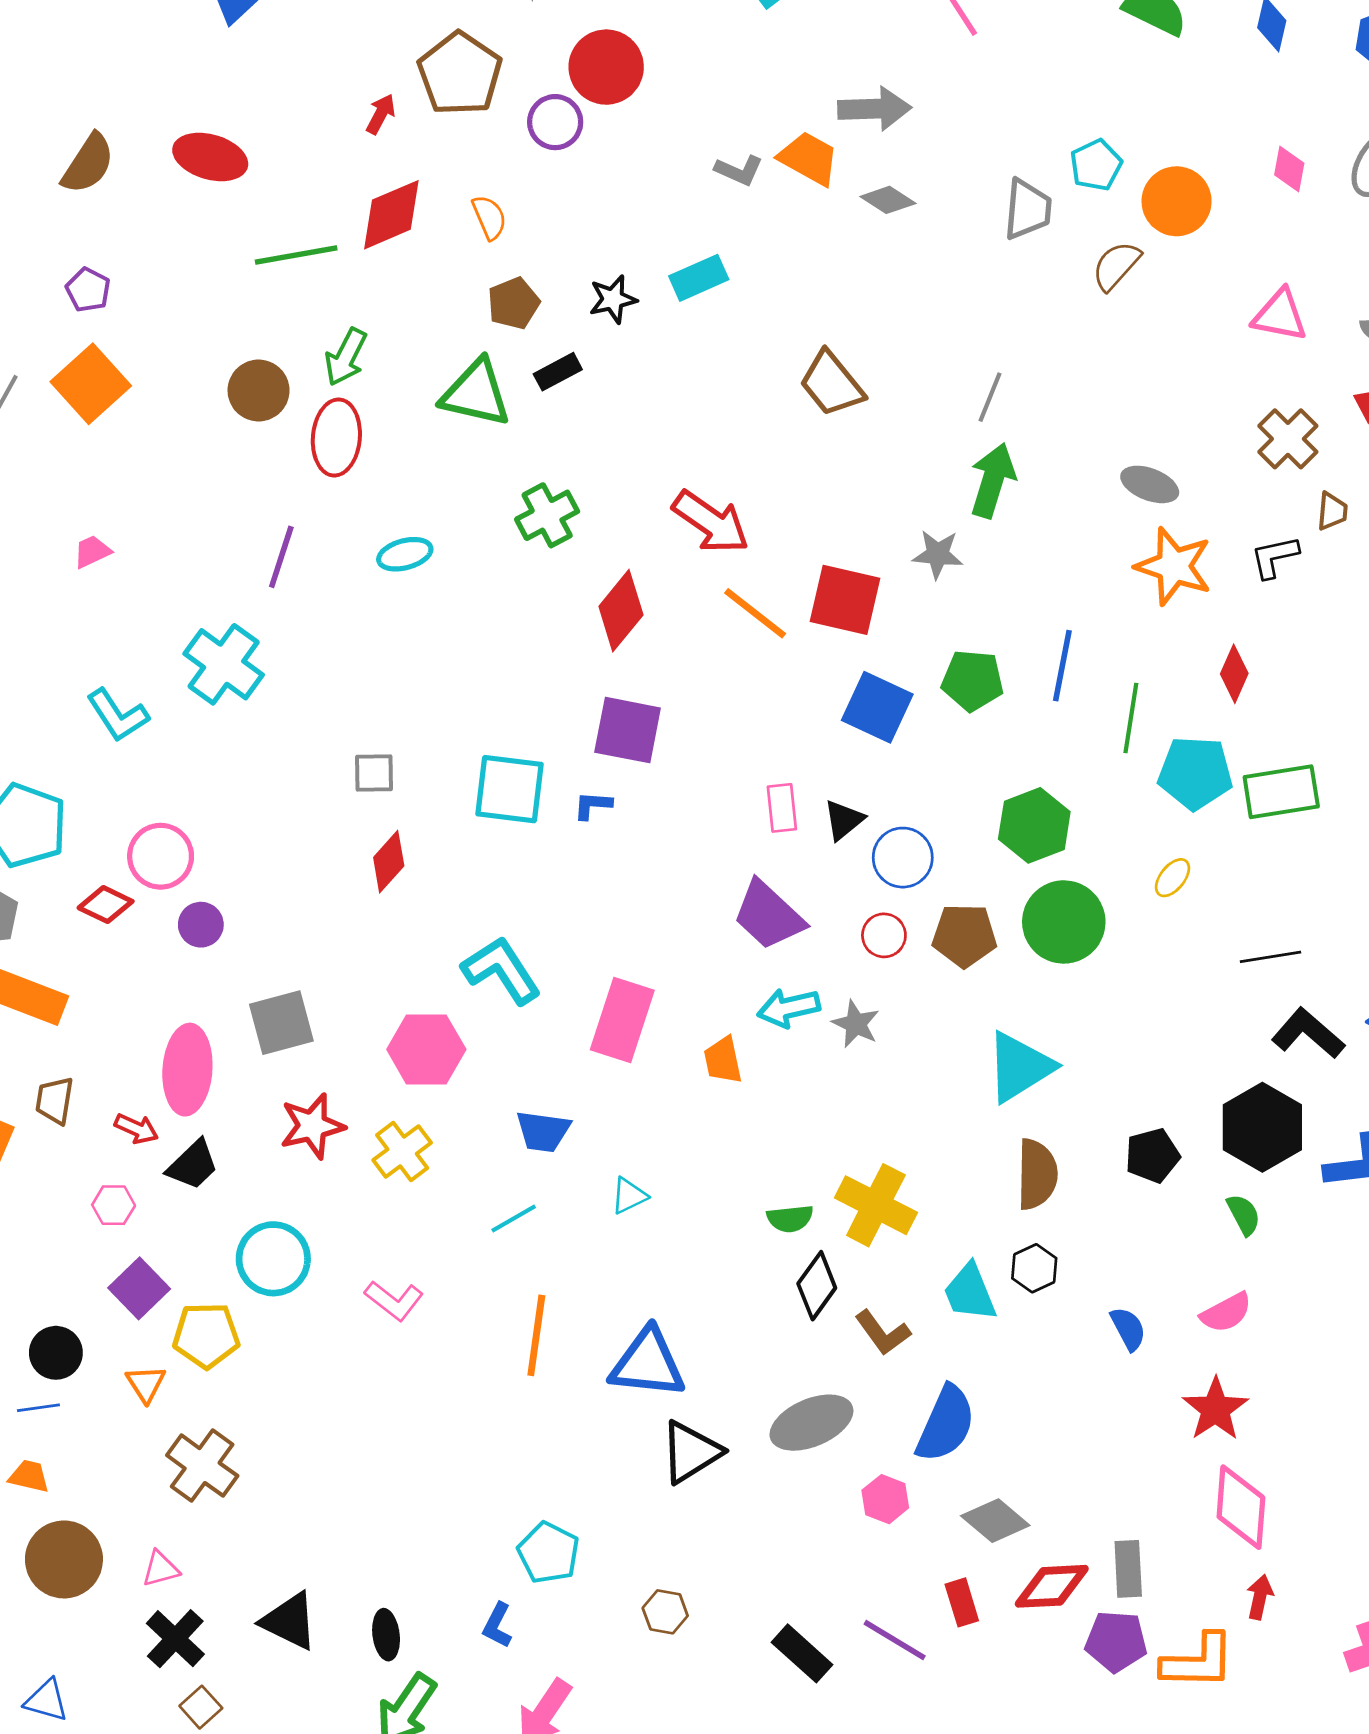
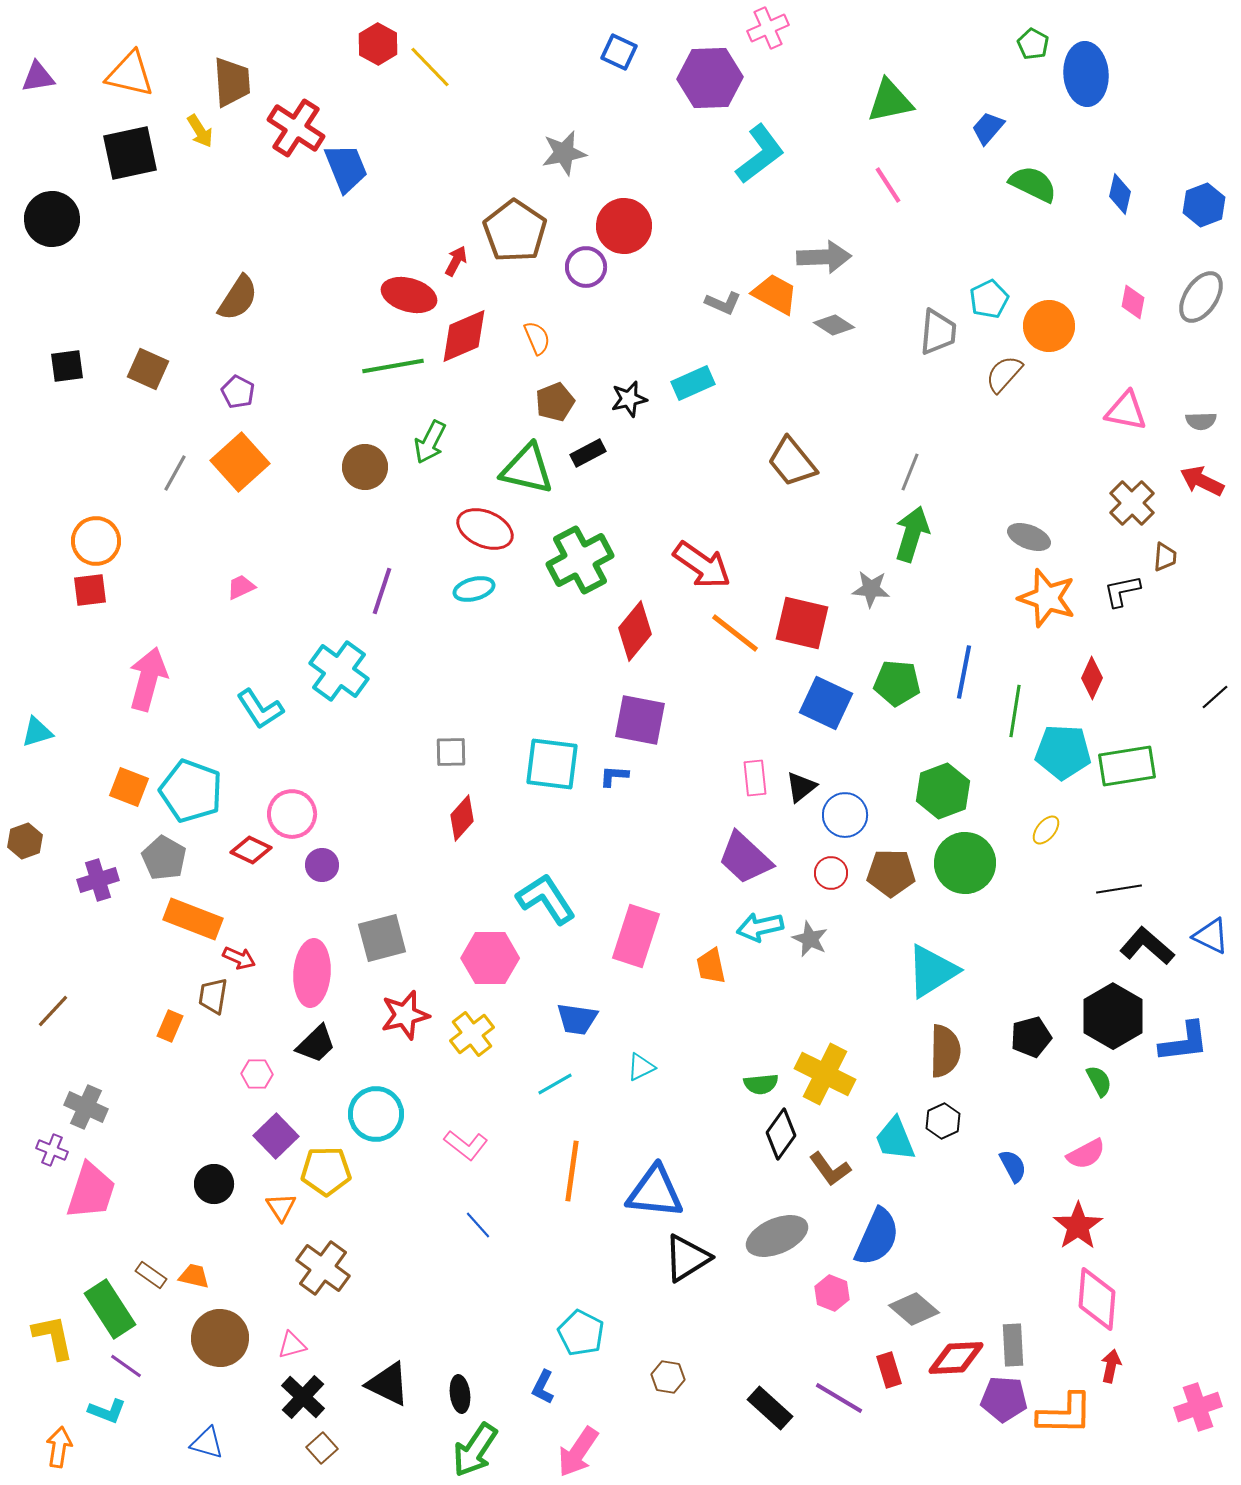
red ellipse: (210, 157) -> (409, 295), moved
red ellipse: (336, 437) -> (485, 529), moved, turned -72
green cross: (547, 515) -> (580, 560), size x1.4
red arrow: (136, 1129) -> (239, 958), moved
blue line: (38, 1408) -> (478, 1225), moved, turned 56

